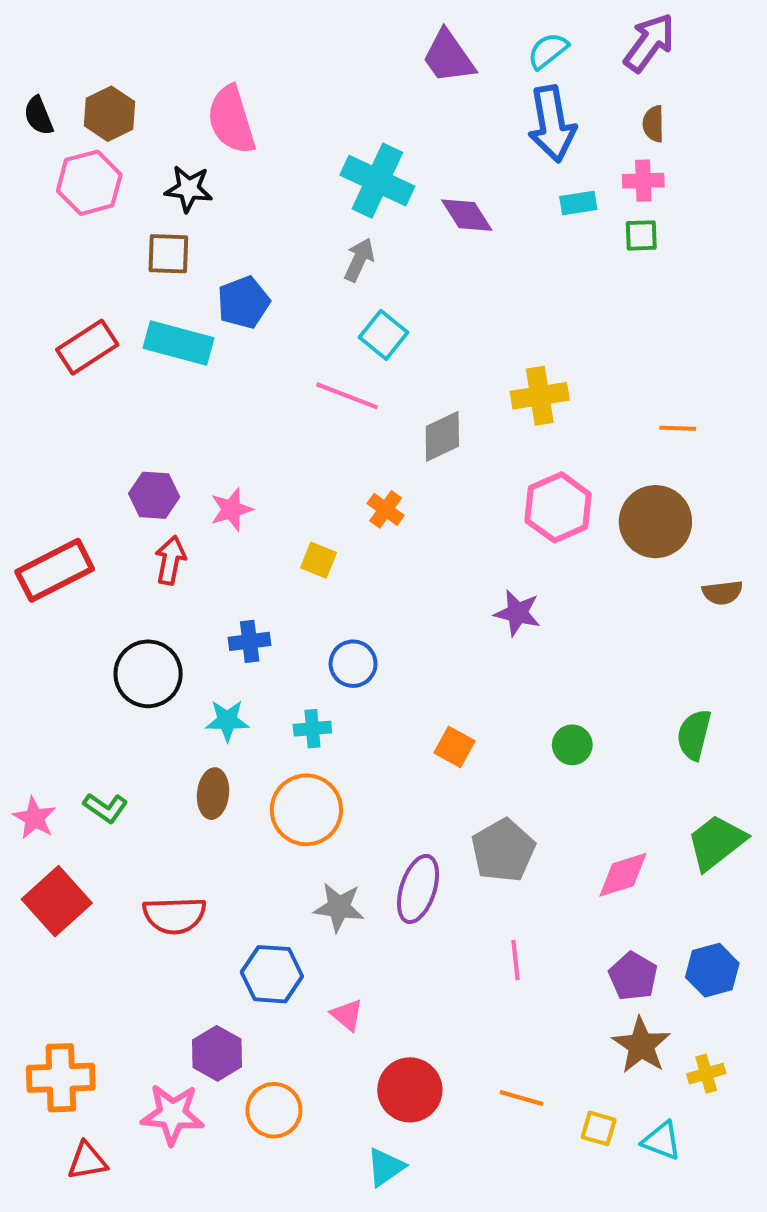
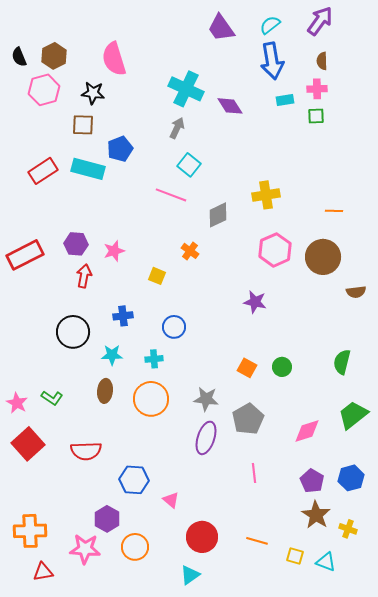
red rectangle: (55, 570) -> (25, 255), moved
orange square: (455, 747) -> (247, 368), moved
gray star: (339, 907) -> (206, 399), moved
yellow cross: (706, 1074) -> (348, 529), turned 36

